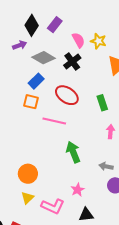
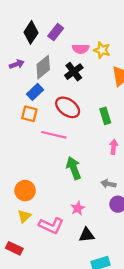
pink semicircle: (78, 40) -> (81, 49), turned 119
purple arrow: (20, 45) -> (17, 64), moved
gray diamond: (43, 58) -> (43, 67), turned -70

